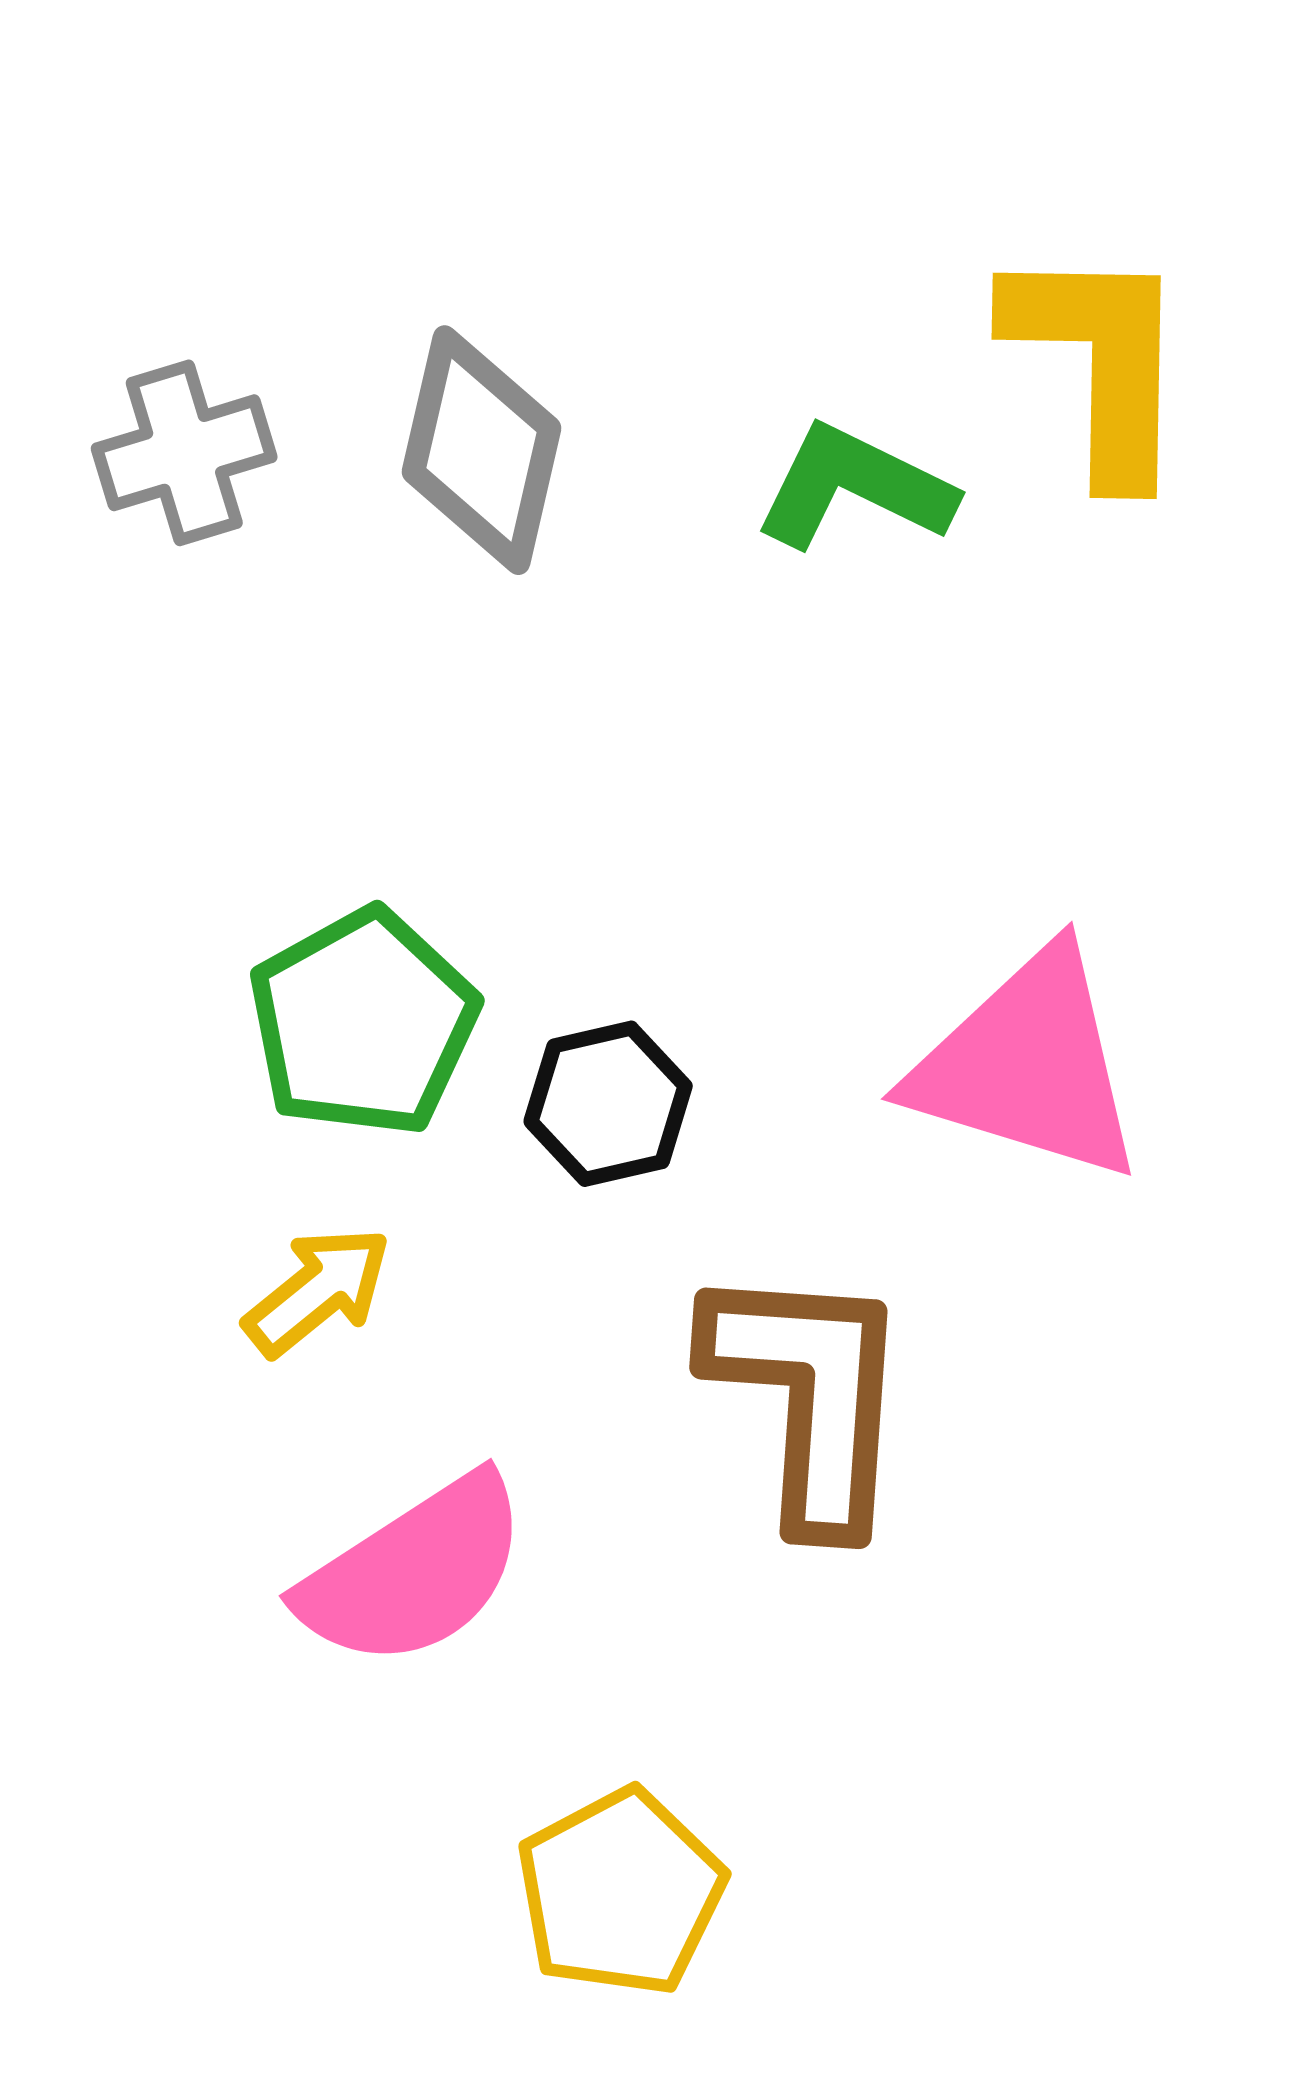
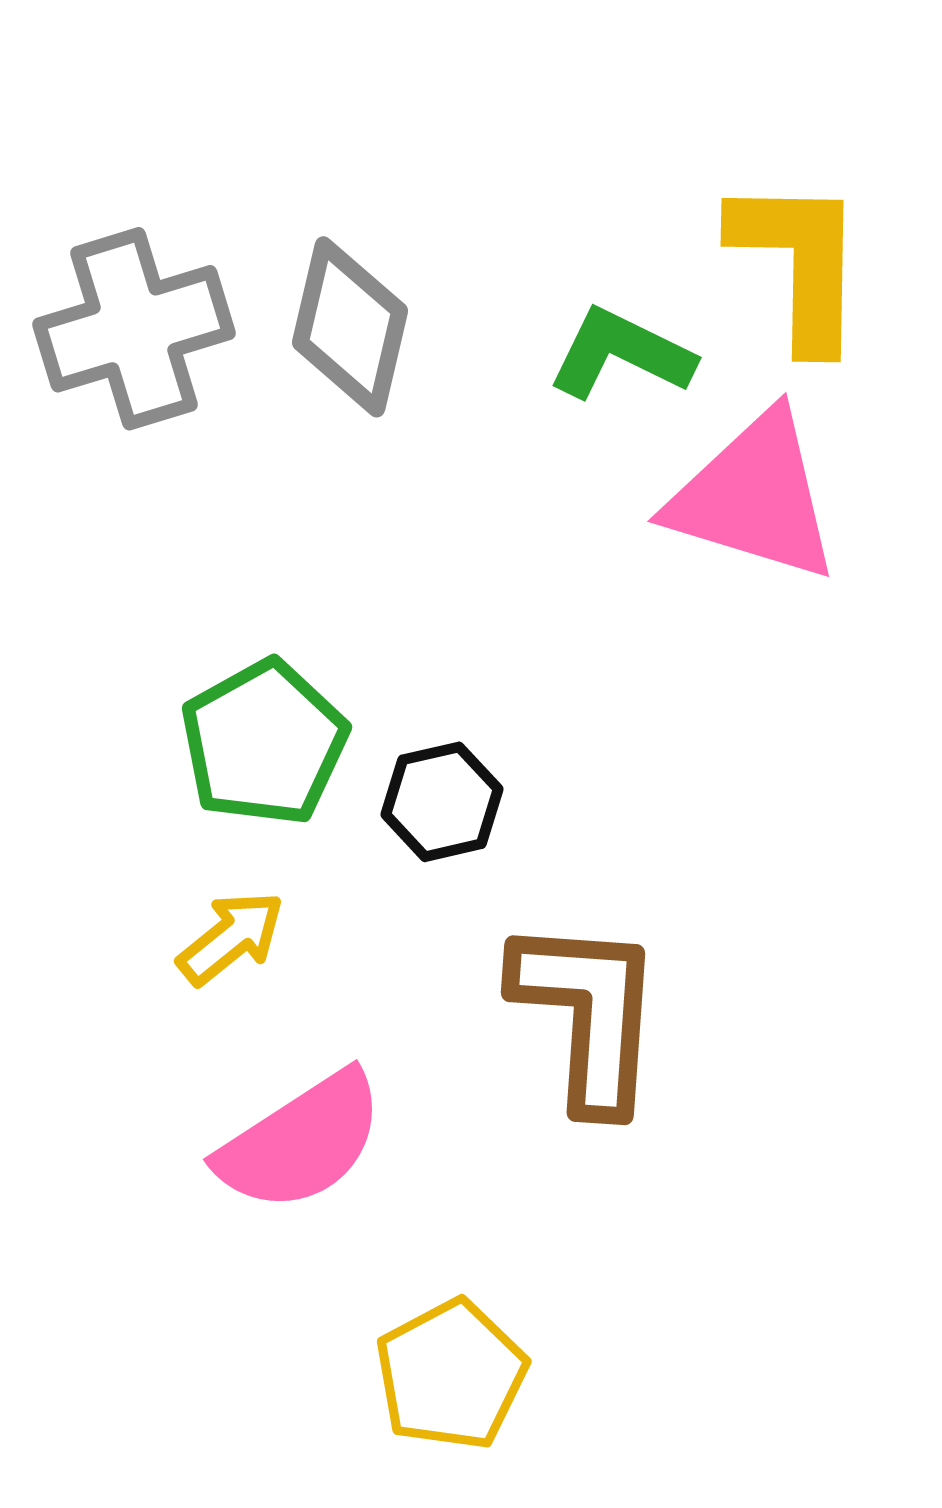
gray cross: (184, 453) -> (134, 329), size x1.5
pink triangle: (1028, 1065) -> (754, 497), moved

